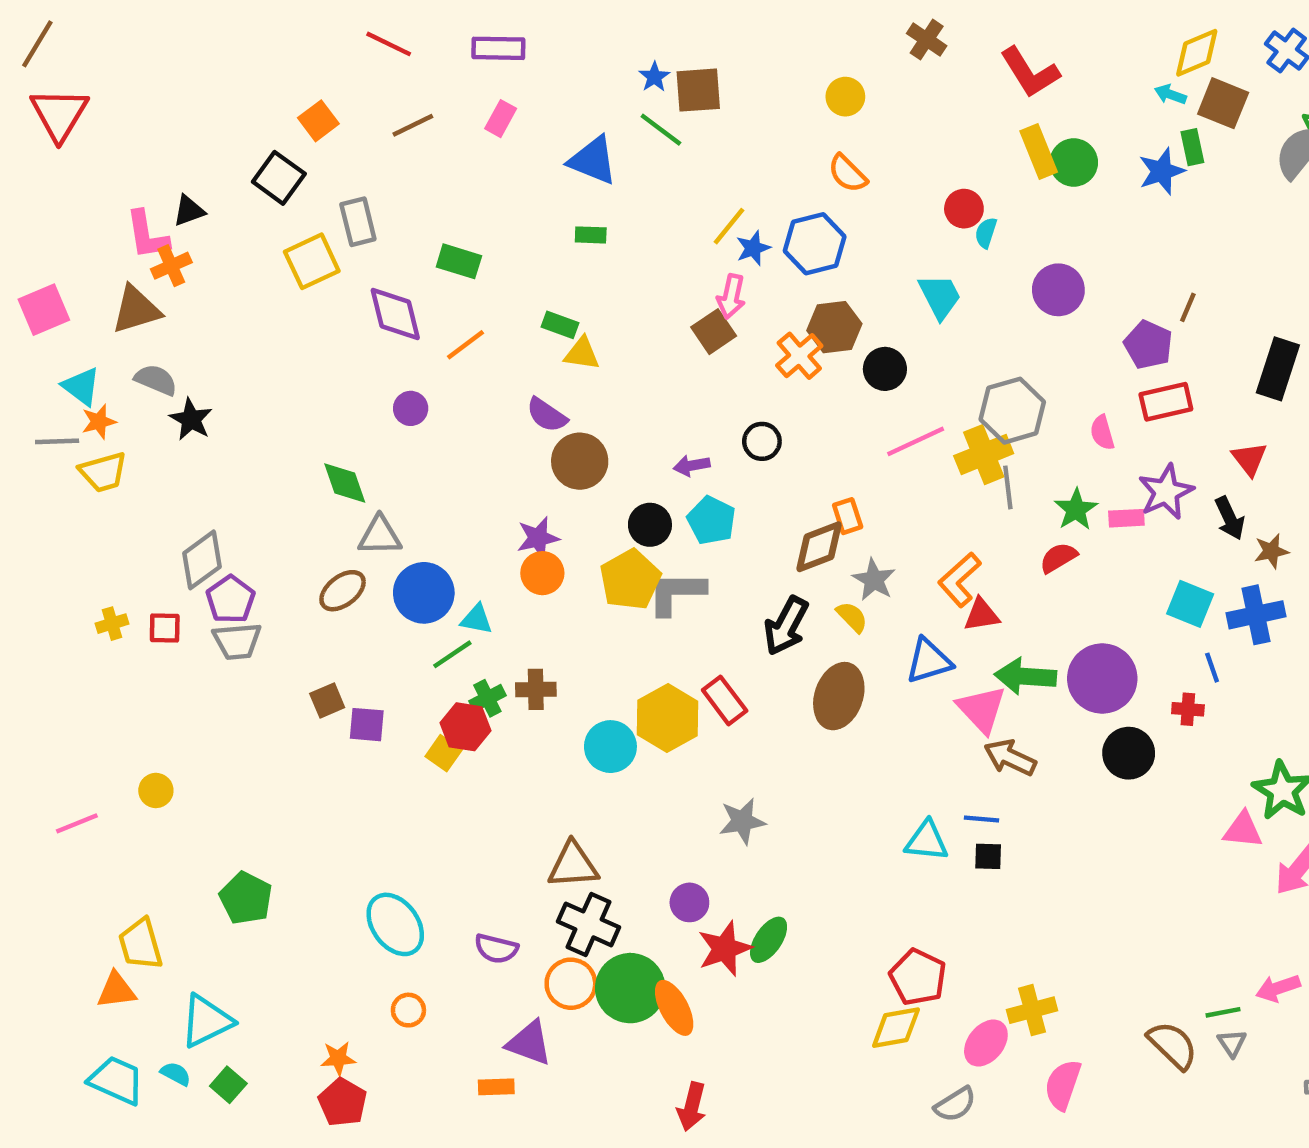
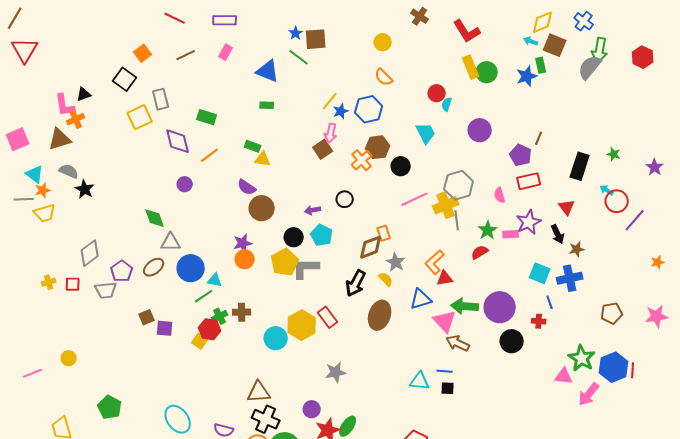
purple pentagon: (231, 599) -> (122, 271), moved

